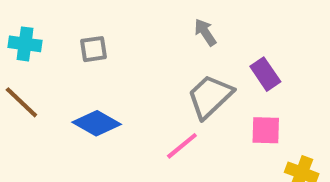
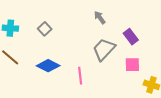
gray square: (94, 49) -> (45, 29), turned -32
pink line: (182, 146) -> (80, 76), moved, turned -54

